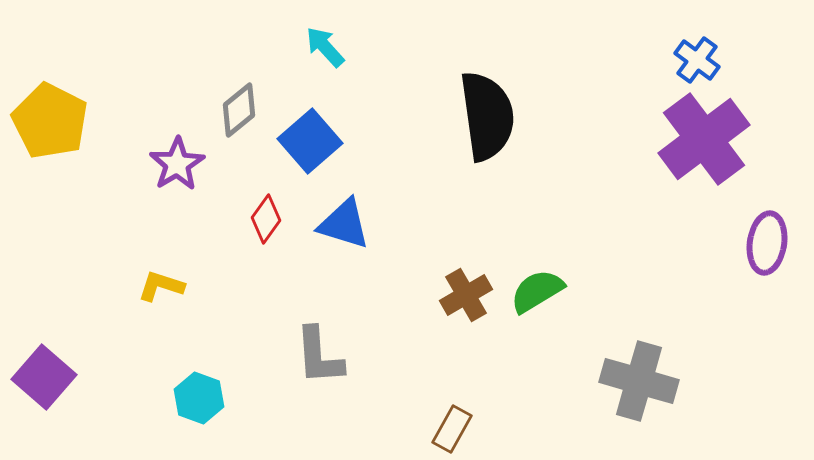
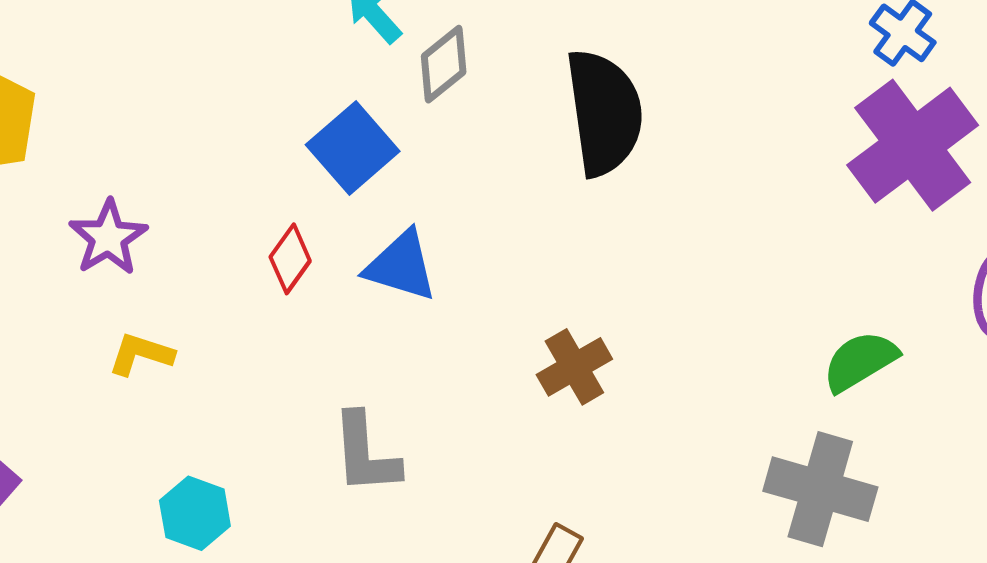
gray diamond: (239, 110) -> (444, 64), moved
purple star: (177, 164) -> (108, 238), moved
green semicircle: (537, 291) -> (860, 361), moved

